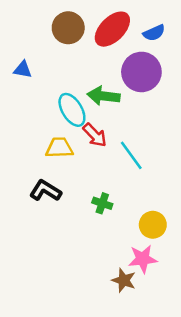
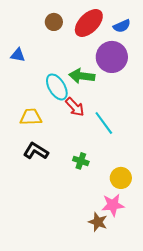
brown circle: (68, 28) -> (54, 22), size x0.7
yellow trapezoid: (59, 148) -> (31, 117), moved

